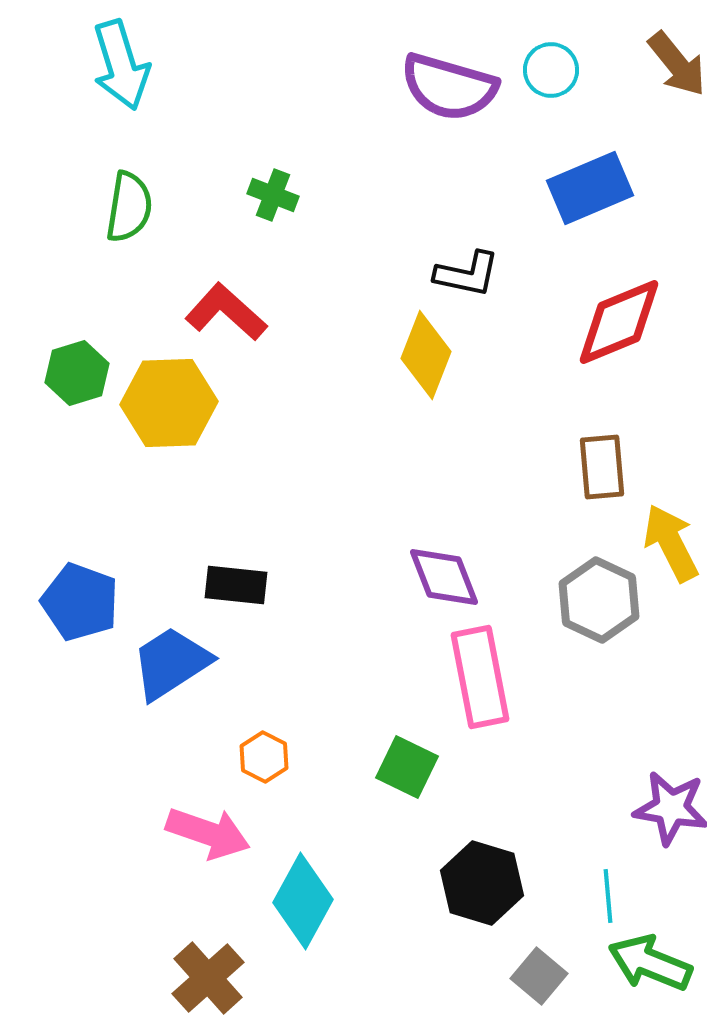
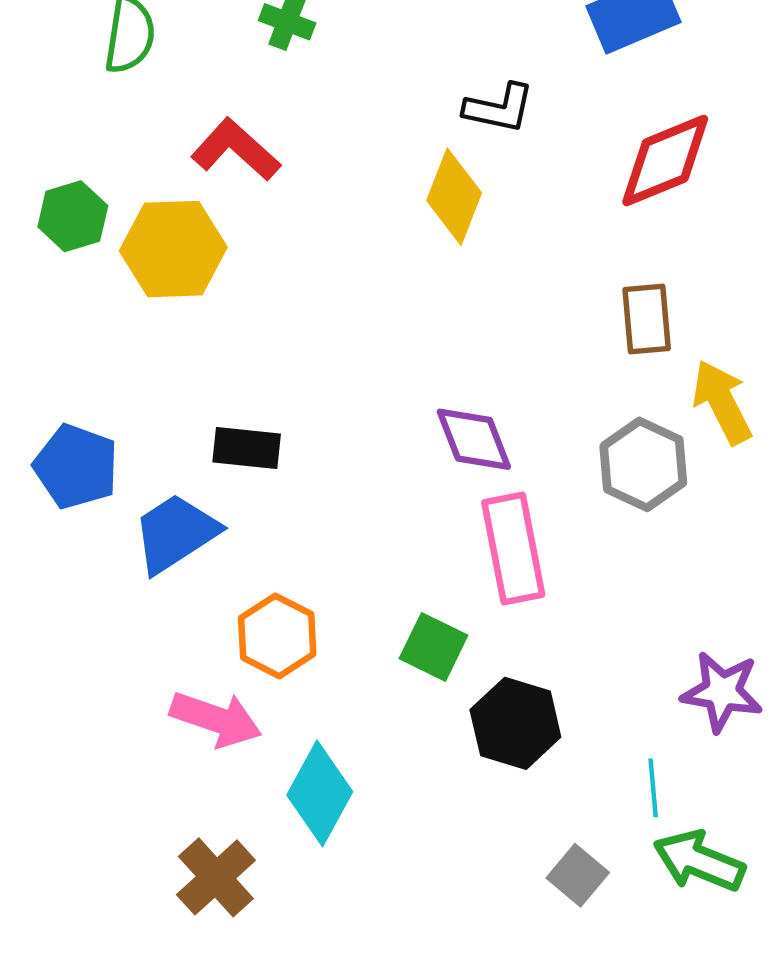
orange hexagon: (264, 757) -> (277, 636), size x1.5
black hexagon: (482, 883) -> (515, 723), moved

